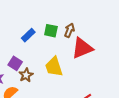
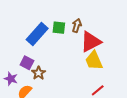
blue rectangle: (28, 35) -> (37, 34), size x1.6
yellow trapezoid: (54, 67) -> (94, 61), moved

